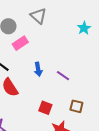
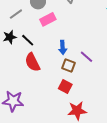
brown square: (76, 106) -> (68, 66), moved

